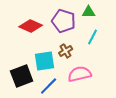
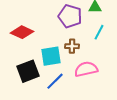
red diamond: (31, 26) -> (22, 32), moved
brown cross: (66, 51) -> (72, 46), turned 32

